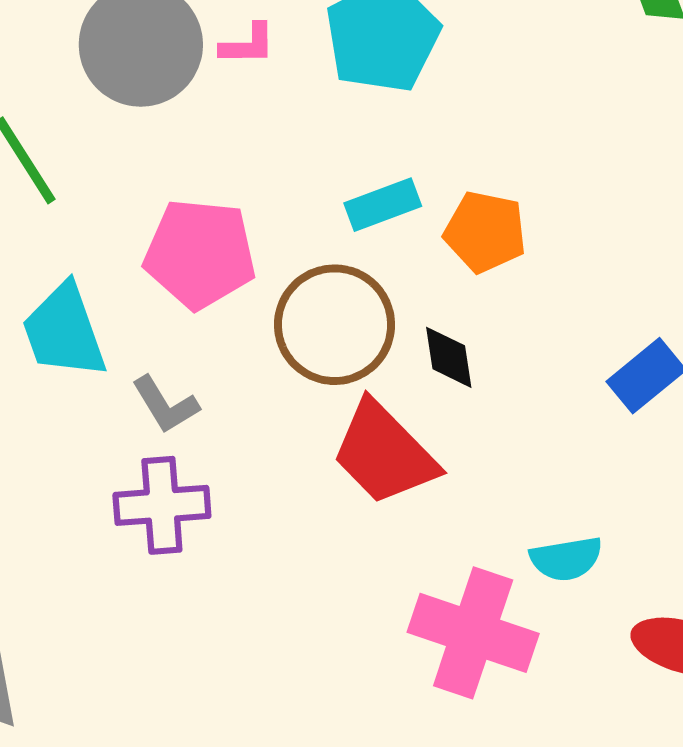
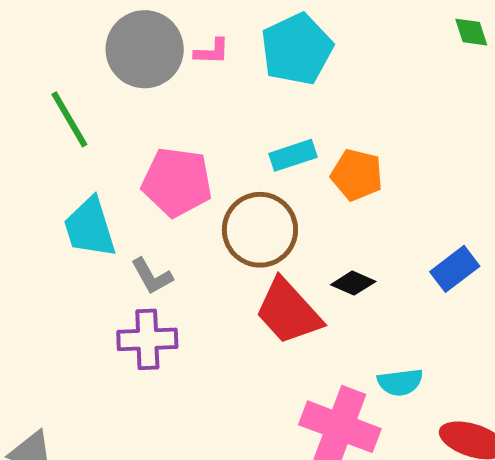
black diamond: (449, 357) -> (353, 283), moved, turned -60

